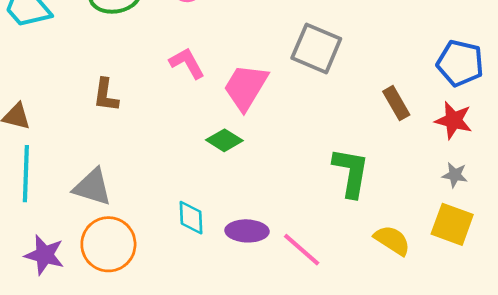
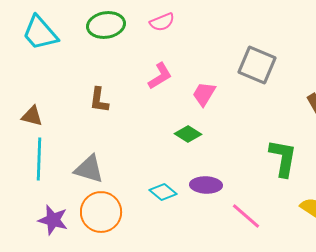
pink L-shape: (187, 63) -> (160, 76), turned 88
pink trapezoid: (246, 87) -> (204, 94), size x0.7
cyan diamond: (191, 218) -> (163, 192), turned -48
purple ellipse: (247, 231) -> (206, 185), moved

